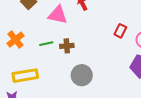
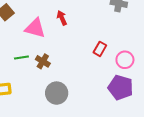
brown cross: (67, 46) -> (43, 61), turned 32

